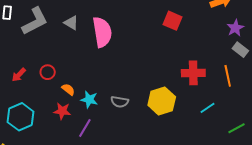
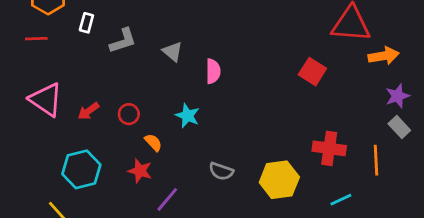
gray L-shape: (35, 21) -> (123, 41), size x0.7
pink semicircle: (102, 32) -> (213, 71), size x0.6
cyan star: (89, 100) -> (187, 116), moved

